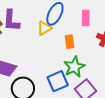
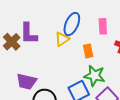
green star: (74, 67) -> (94, 76), turned -30

